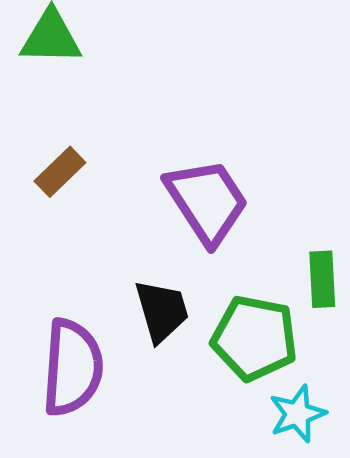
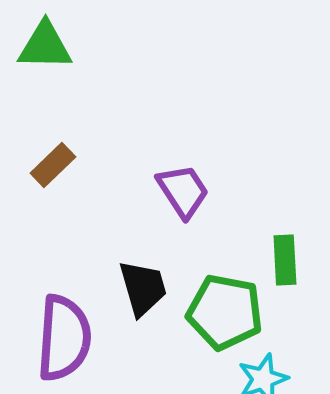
purple trapezoid: (207, 201) -> (183, 191), size x0.7

